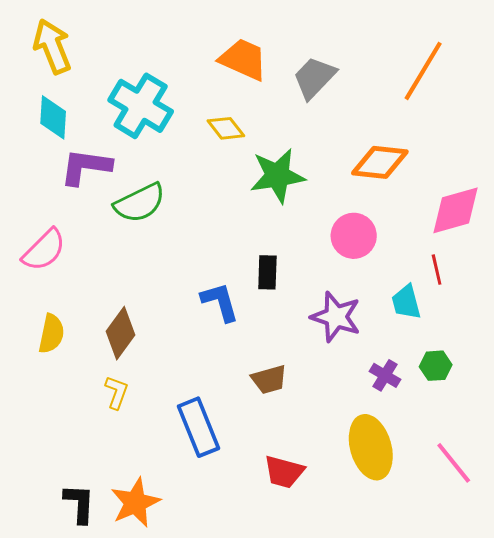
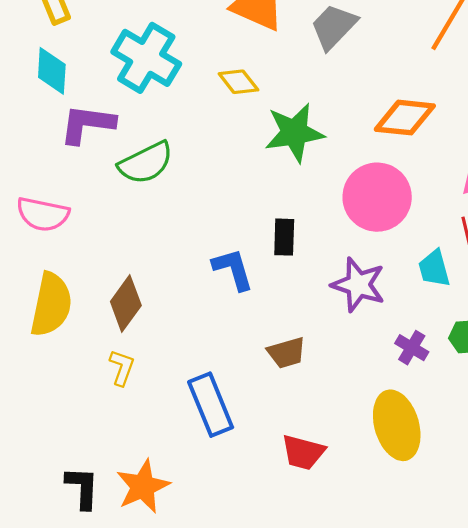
pink circle: (354, 236) -> (377, 197), size x1.4
pink semicircle: (44, 250) -> (43, 214), turned 57
yellow semicircle: (51, 334) -> (51, 305), size x1.5

